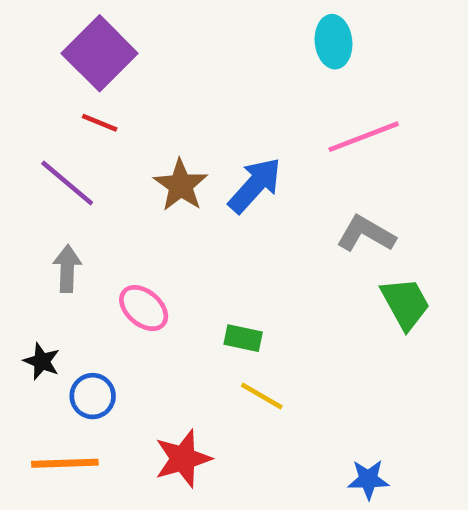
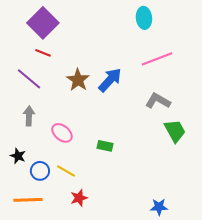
yellow line: (262, 396) -> (66, 171), moved
red star: (183, 459) -> (79, 198), size x0.7

